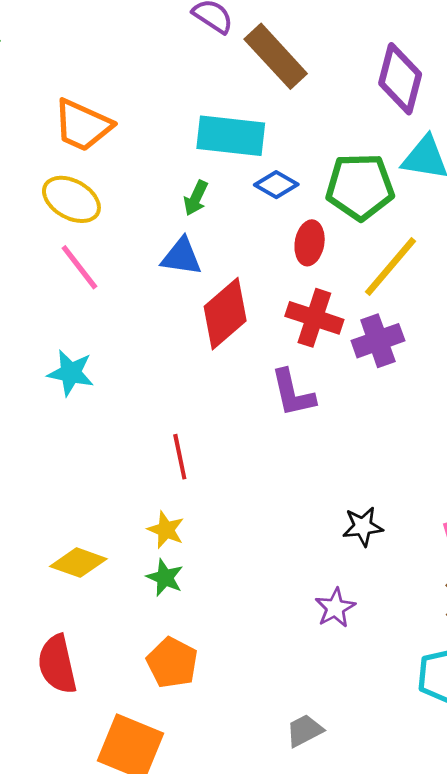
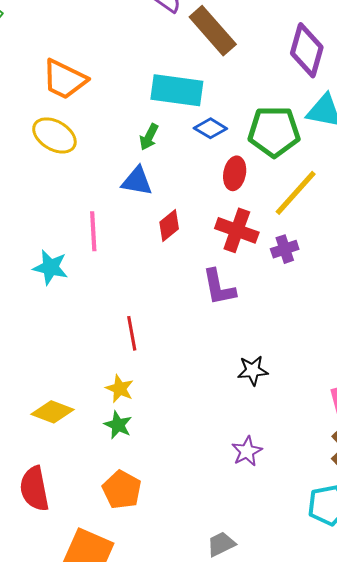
pink line: (79, 267) -> (93, 231), moved, turned 33
red diamond: (225, 314) -> (169, 225), size x0.6
purple cross: (378, 341) -> (285, 249), size x0.7
black star: (363, 527) -> (253, 370), moved

